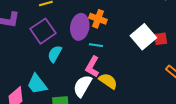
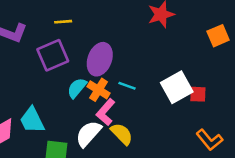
orange cross: (98, 19) -> (99, 90), moved
cyan line: (96, 45) -> (127, 86), moved
cyan semicircle: (55, 54) -> (77, 88), moved

